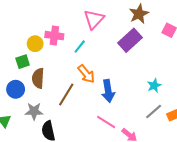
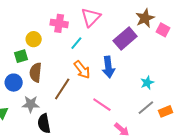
brown star: (139, 14) -> (145, 18), moved
pink cross: (54, 36) -> (59, 23), moved
blue arrow: (108, 91) -> (108, 67), moved
pink line: (106, 122) -> (102, 105), moved

